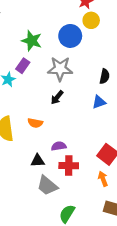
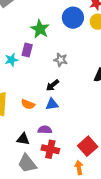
blue circle: (70, 36) -> (73, 18), moved
purple rectangle: (23, 66) -> (27, 50), turned -32
gray star: (60, 69) -> (61, 60), size x0.6
blue triangle: (99, 102) -> (52, 104), moved

